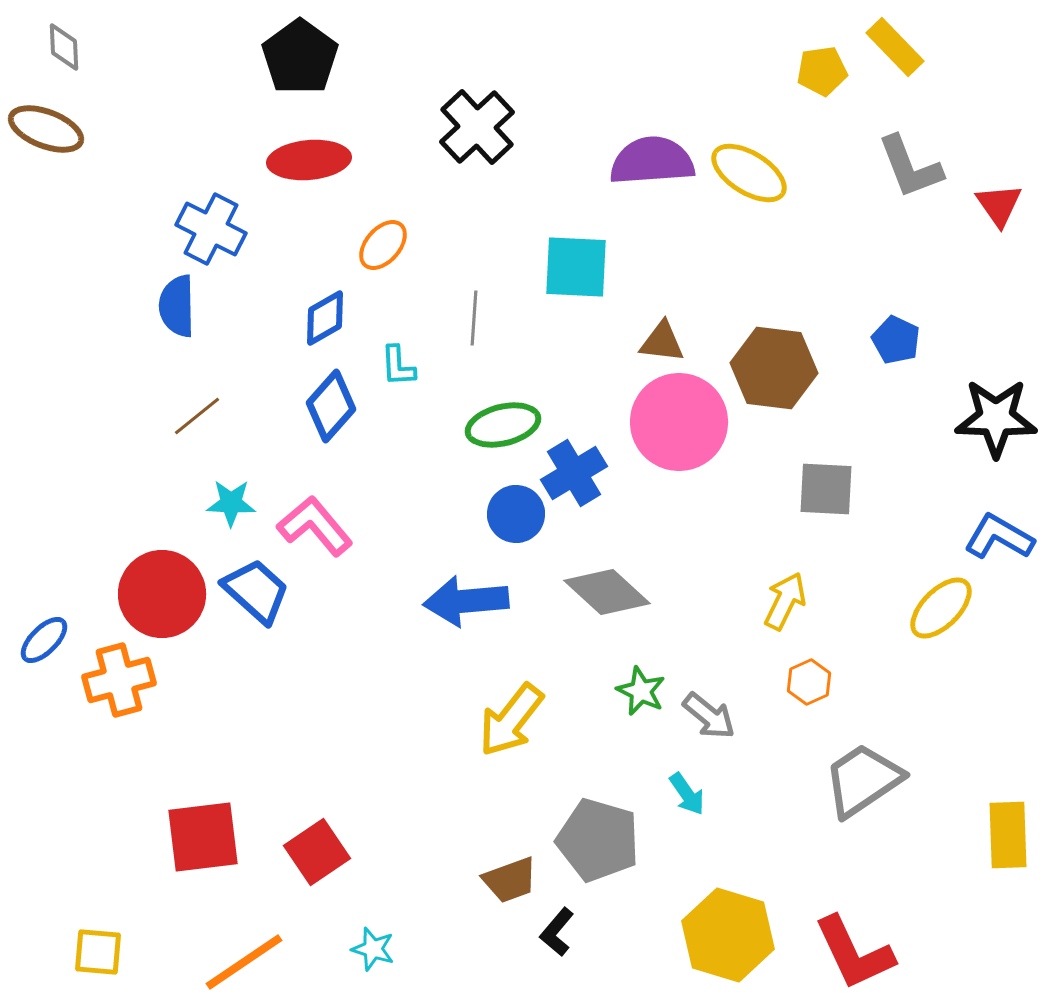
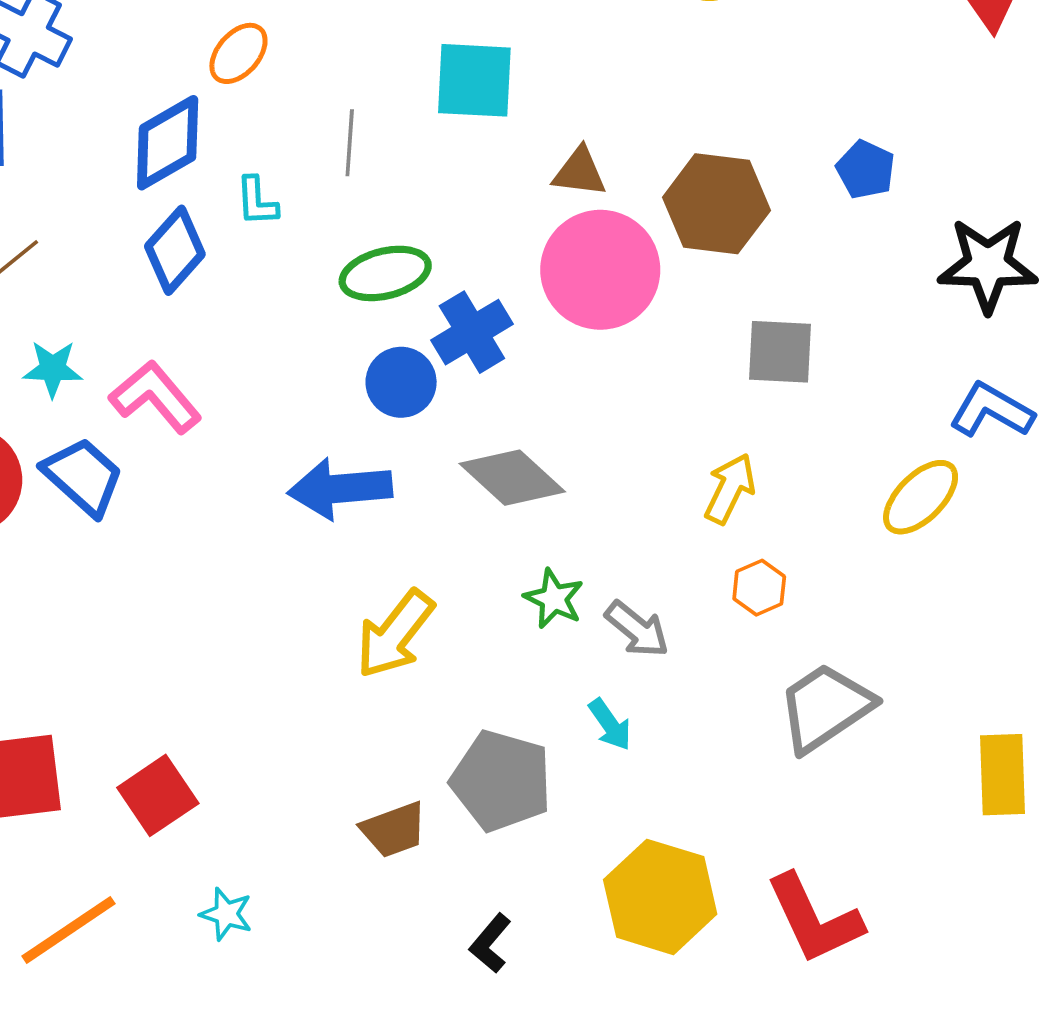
blue diamond: (325, 318) -> (168, 143), size x1.4
black L-shape: (557, 932) -> (490, 943), moved

